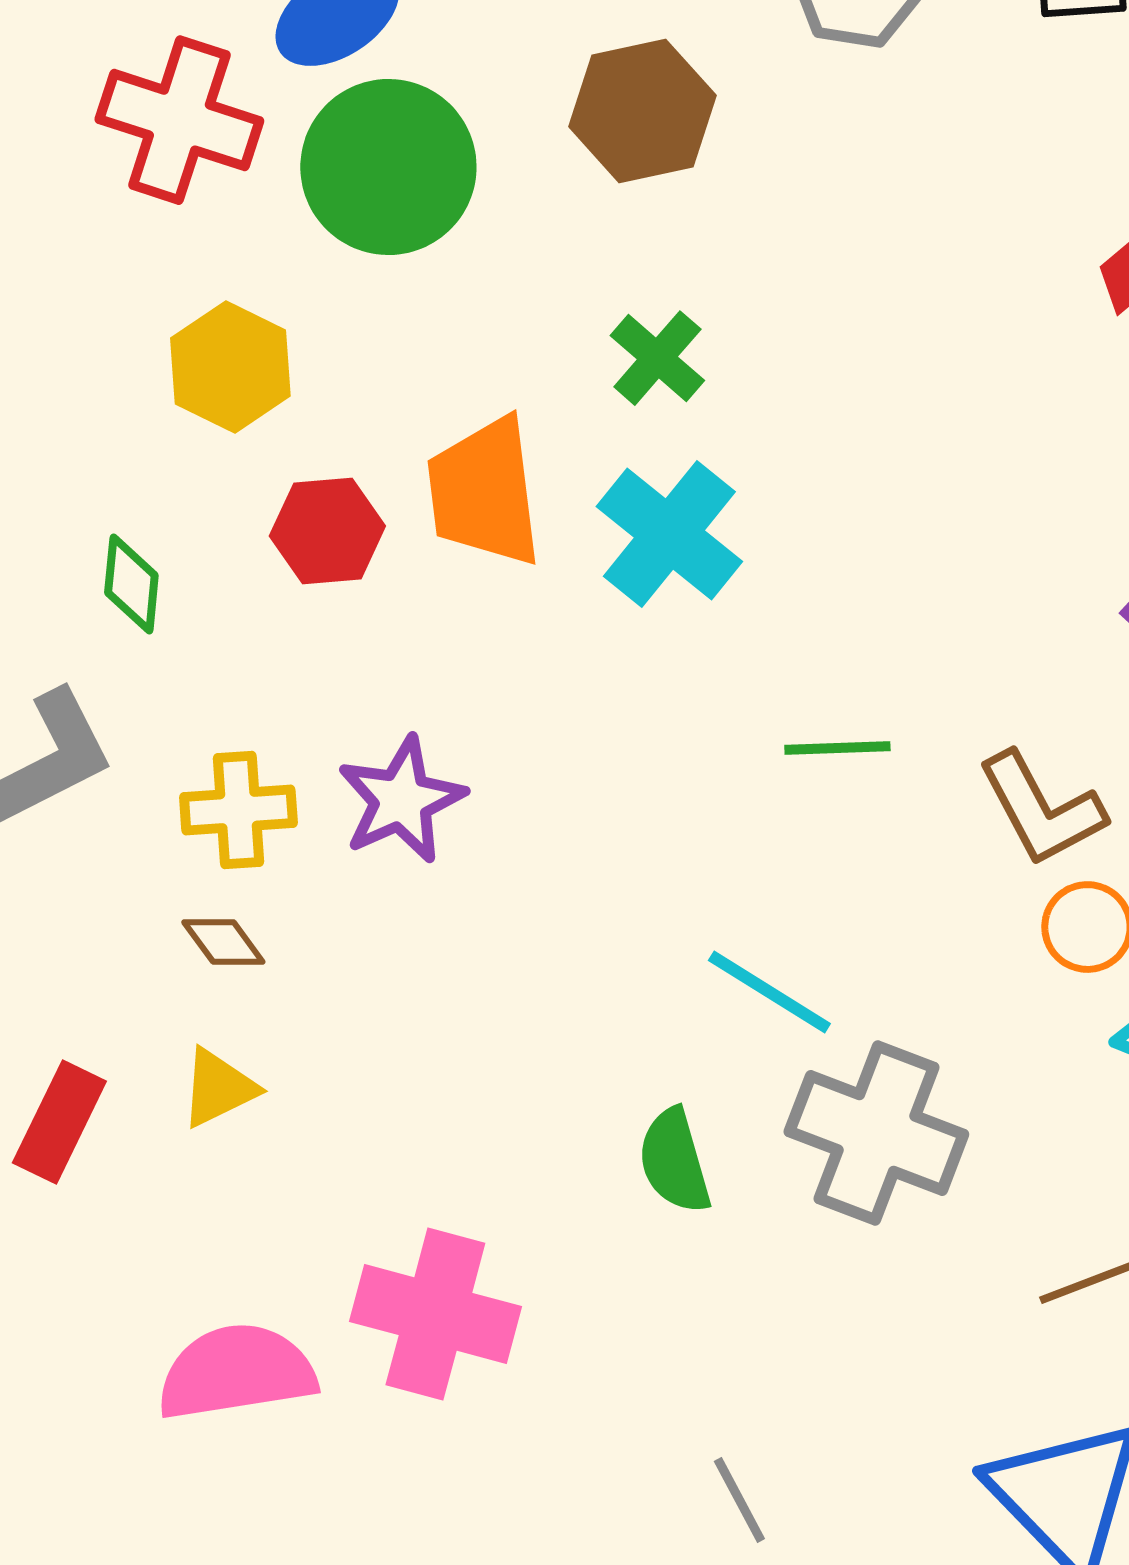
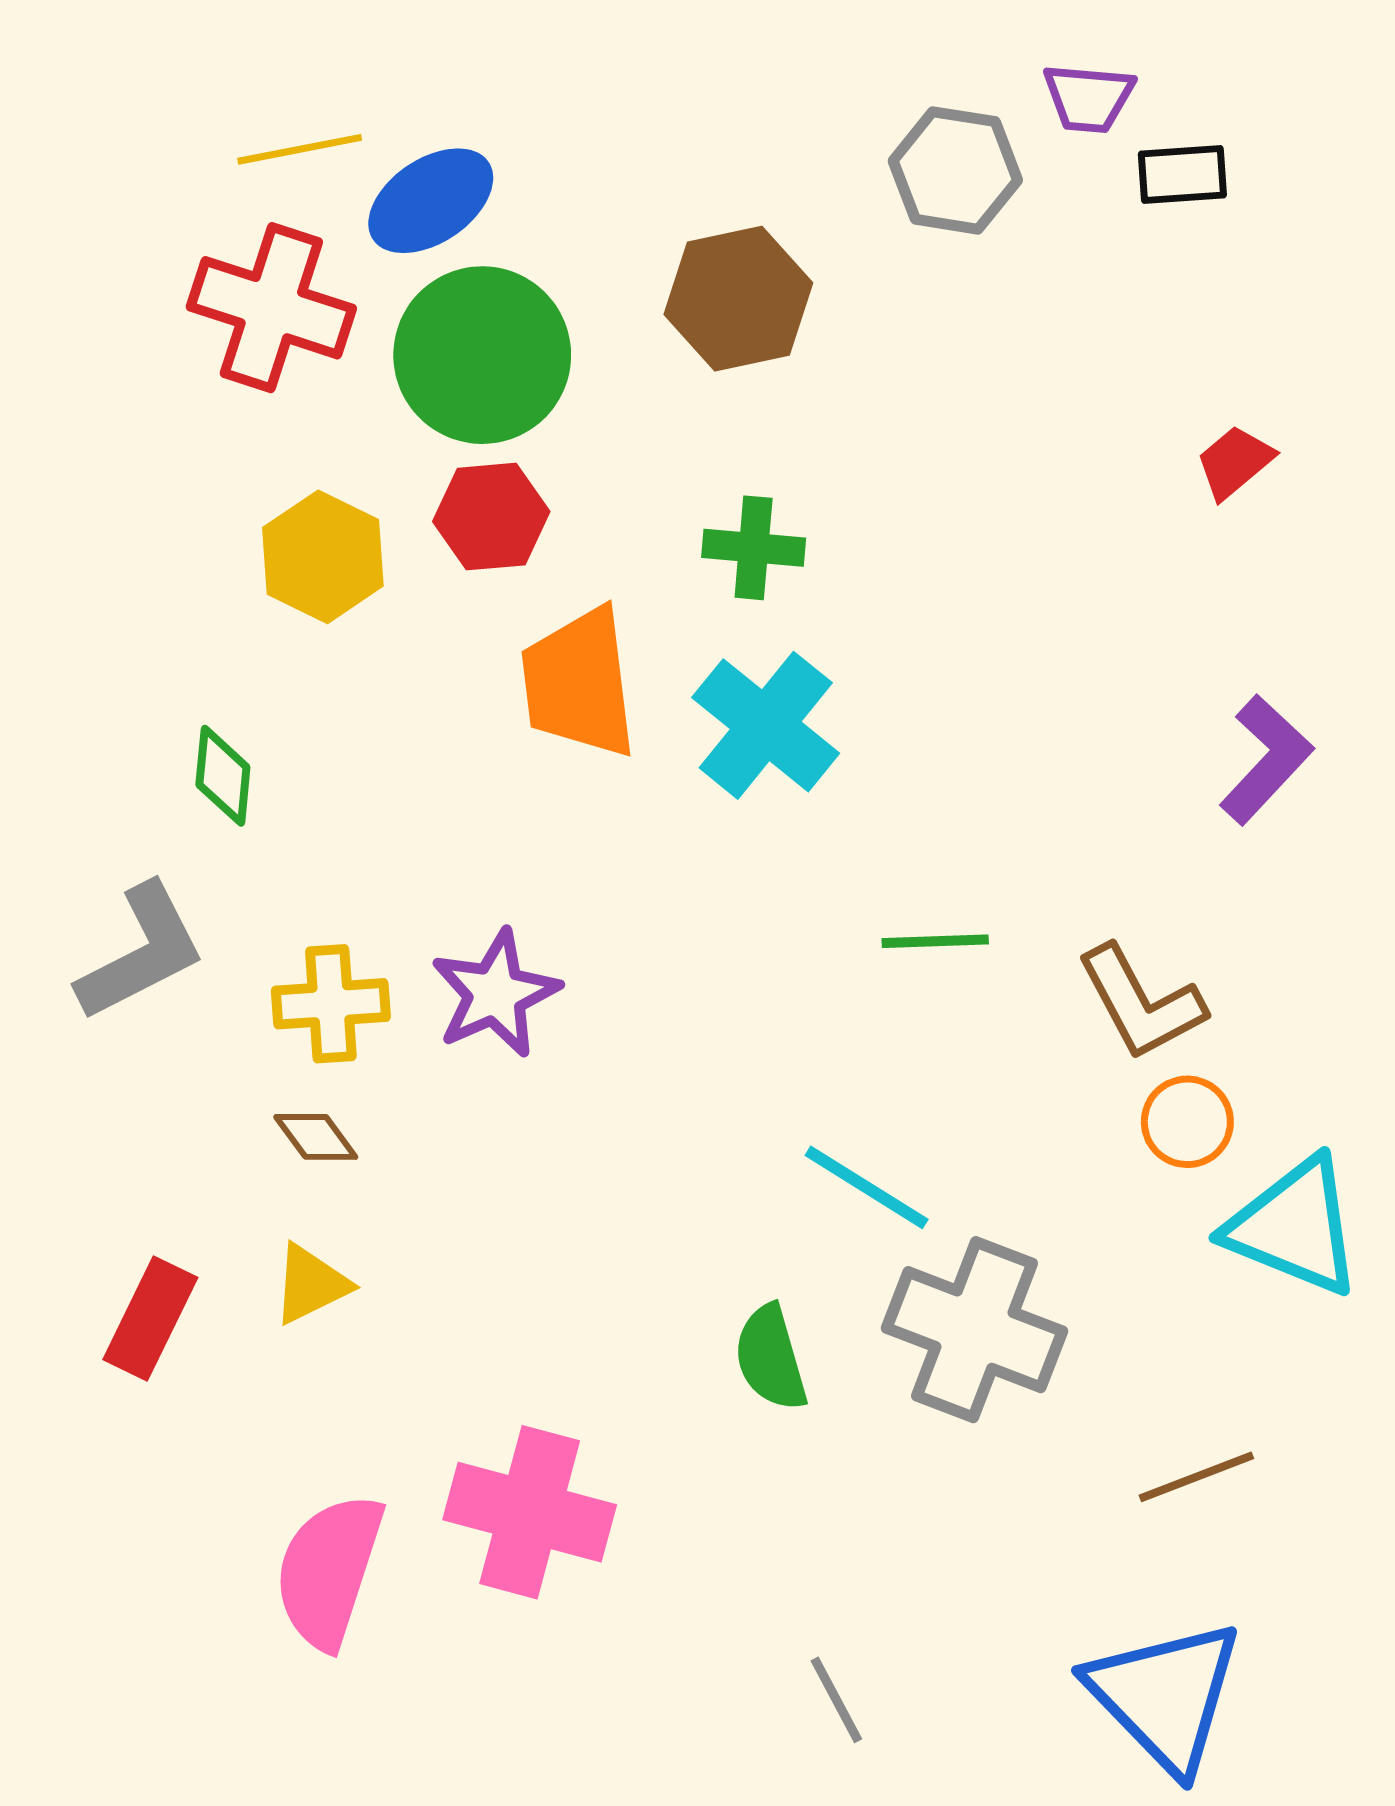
green cross: (657, 358) -> (754, 548), turned -36
red hexagon: (327, 531) -> (491, 517), moved
pink semicircle: (236, 1372) -> (329, 1571), turned -63

